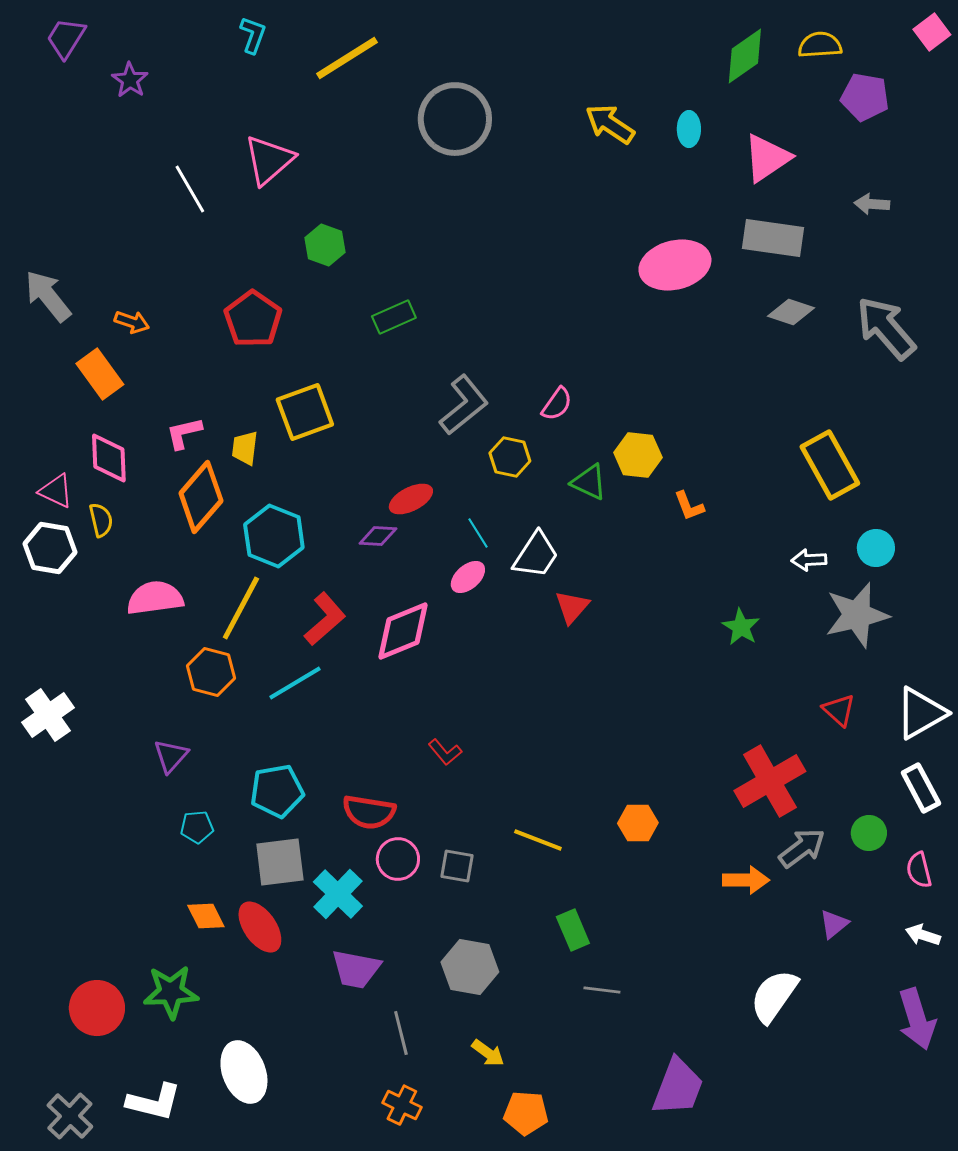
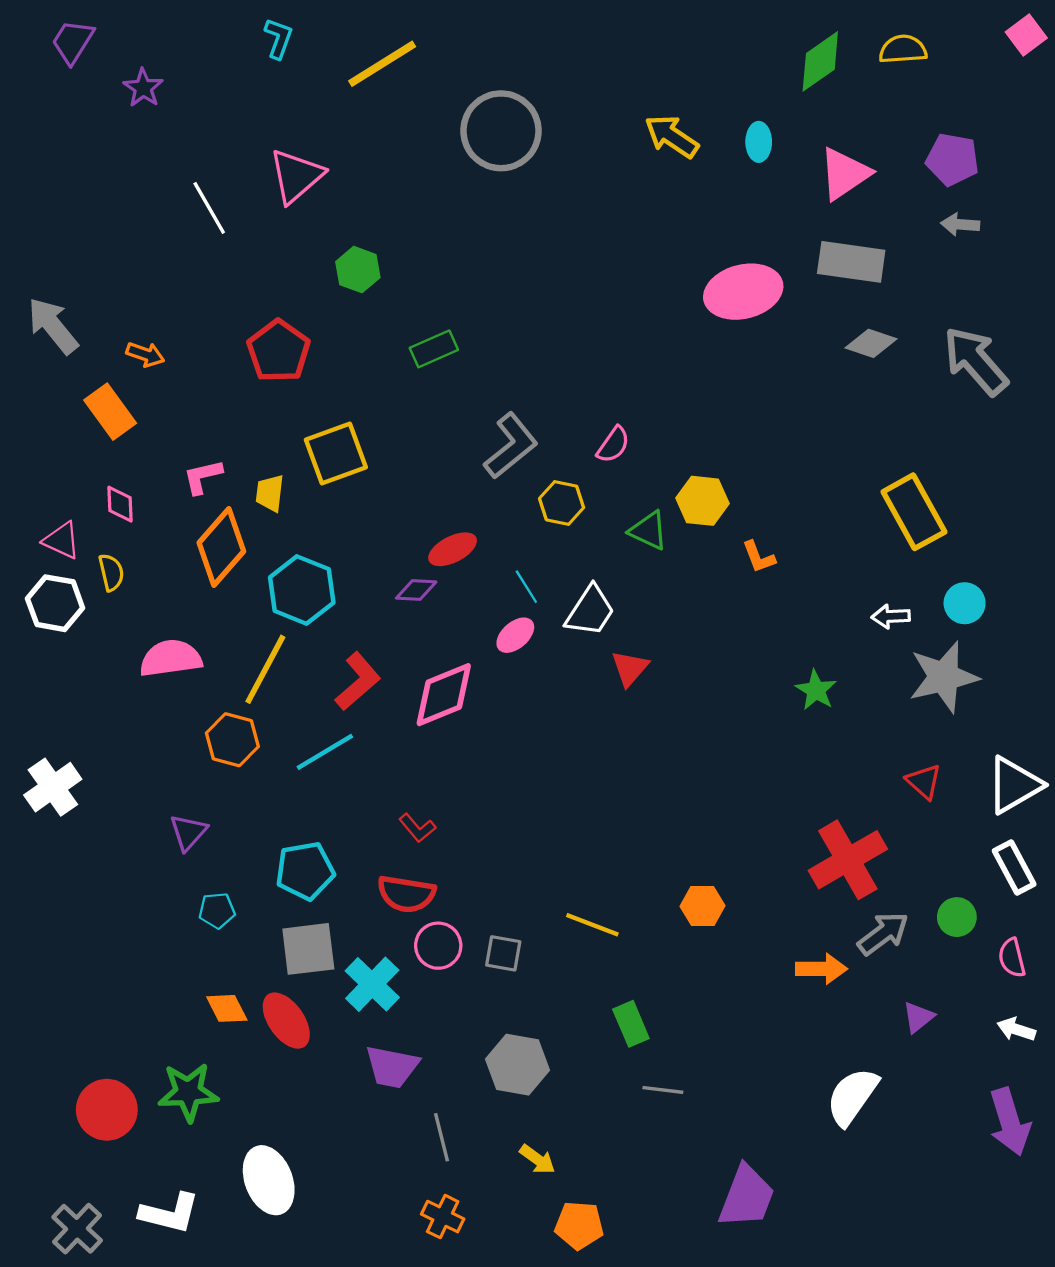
purple pentagon: (865, 97) -> (952, 159), moved
pink diamond: (109, 458) -> (120, 504), size x0.7
red L-shape: (445, 752) -> (417, 828), moved

